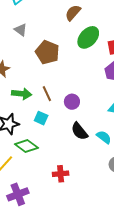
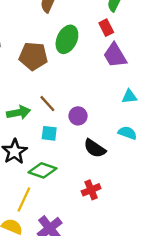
green ellipse: (88, 37) -> (67, 39), moved
purple circle: (72, 102) -> (78, 116), moved
black semicircle: (79, 131) -> (95, 148), moved

